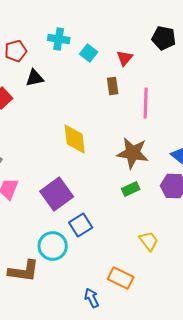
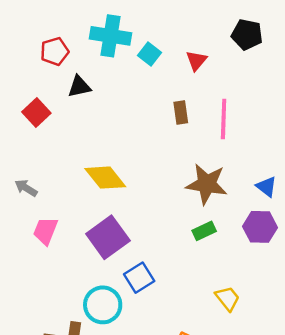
cyan cross: (59, 39) -> (110, 36), size x1.4
brown rectangle: (113, 86) -> (181, 113), moved
yellow diamond: (75, 139) -> (105, 178), moved, turned -32

